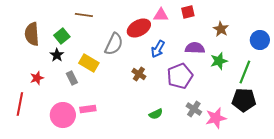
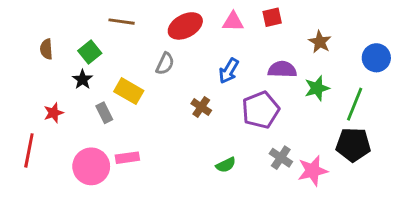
red ellipse: (139, 28) -> (185, 26), moved
brown semicircle: (32, 34) -> (46, 49), size x0.6
gray semicircle: (114, 44) -> (165, 64), size x0.7

